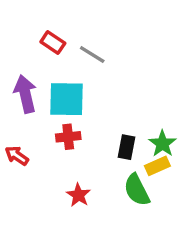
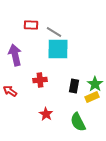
red rectangle: (53, 42) -> (31, 25), turned -32
cyan square: (66, 99) -> (58, 49), moved
green semicircle: (137, 190) -> (78, 122), moved

